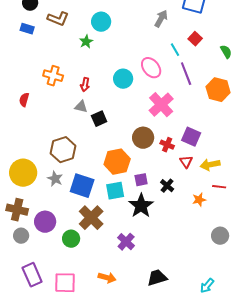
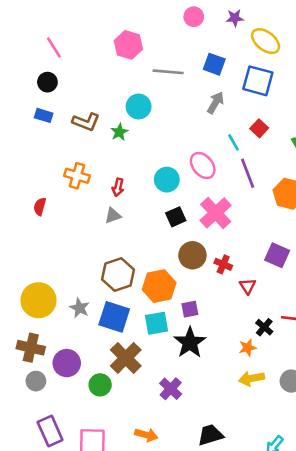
brown L-shape: (58, 19) -> (86, 122), moved
gray triangle: (81, 107) -> (113, 216), turned -32
black square: (99, 119) -> (176, 217), moved
purple square: (191, 137) -> (277, 255), moved
brown hexagon: (63, 150) -> (118, 275), moved
yellow arrow: (210, 165) -> (251, 378), moved
black cross: (167, 186) -> (264, 327), moved
orange star: (199, 200) -> (248, 348), moved

